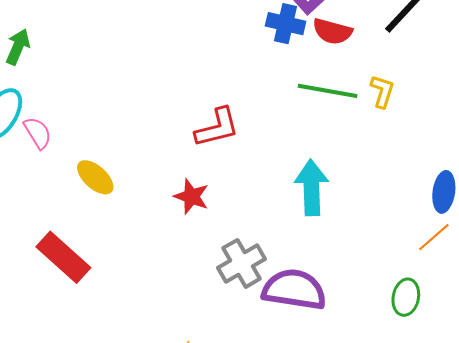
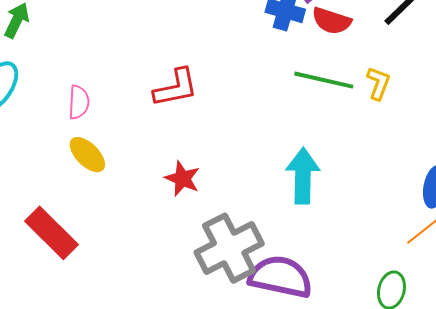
red L-shape: (217, 128) -> (176, 88), moved
pink semicircle: (38, 133) -> (79, 102), moved, turned 32
gray cross: (242, 263) -> (229, 248), size x1.4

